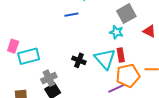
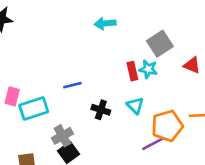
blue line: (71, 15) -> (72, 85), moved
red rectangle: (121, 55) -> (132, 71), moved
cyan triangle: (105, 59) -> (135, 106), size x0.6

